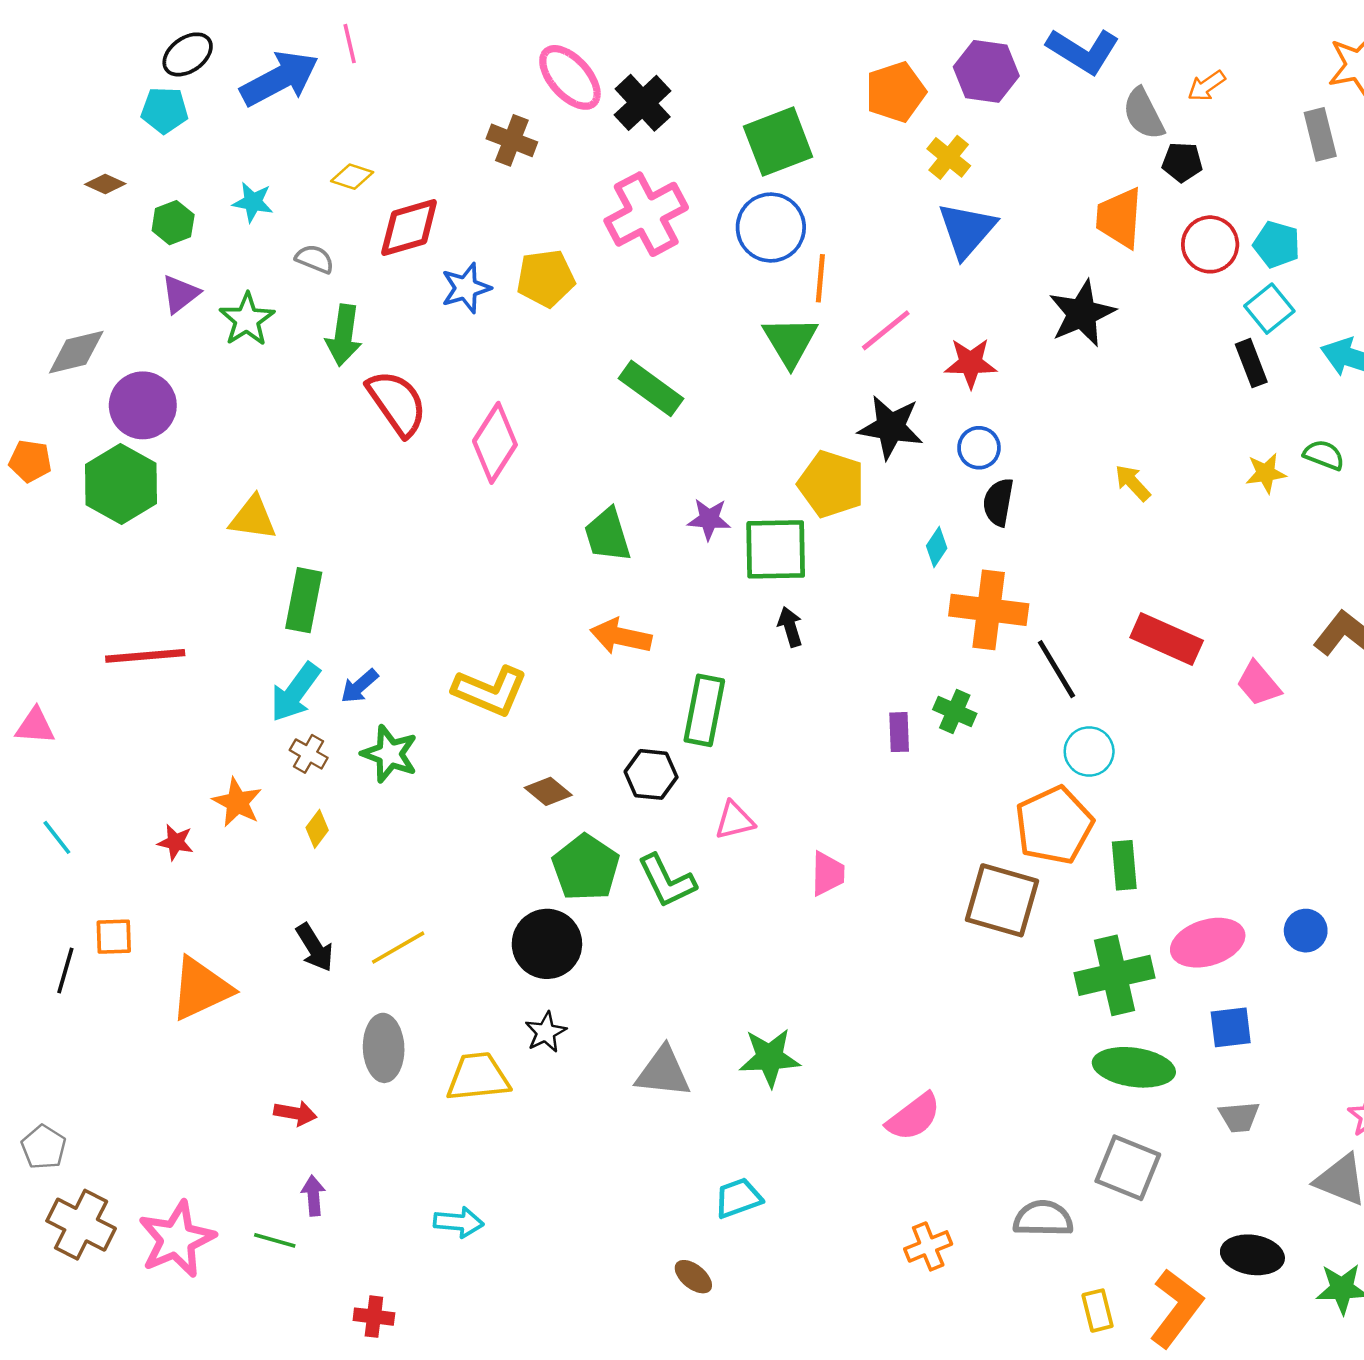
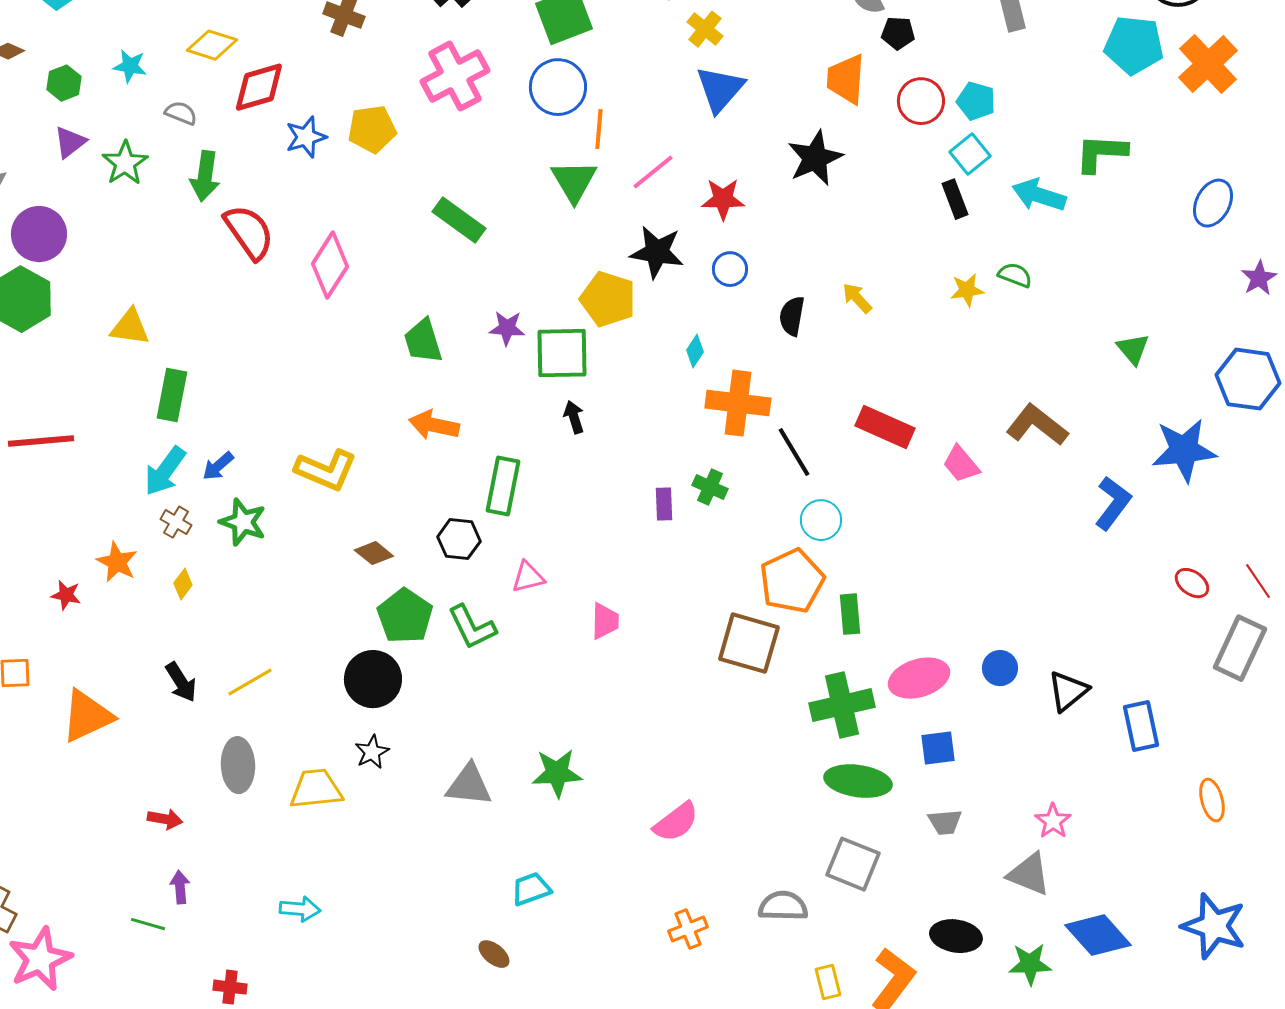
yellow diamond: (352, 177) -> (212, 45), size x1.4
black semicircle: (998, 502) -> (792, 316), moved
pink star: (177, 1239) -> (40, 959), moved

